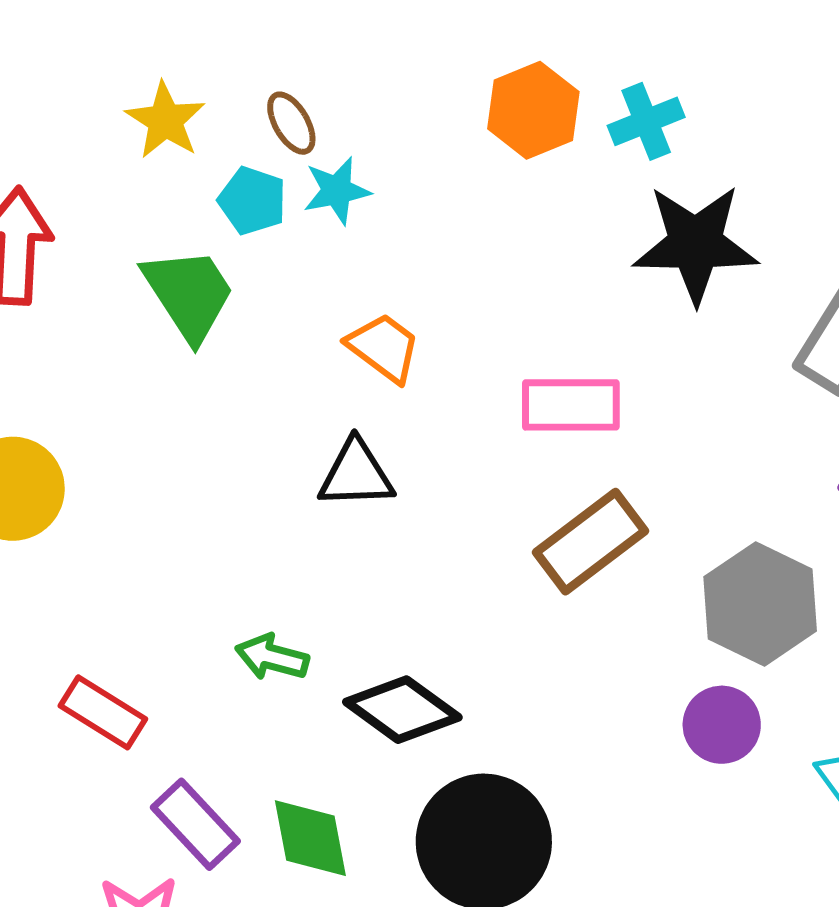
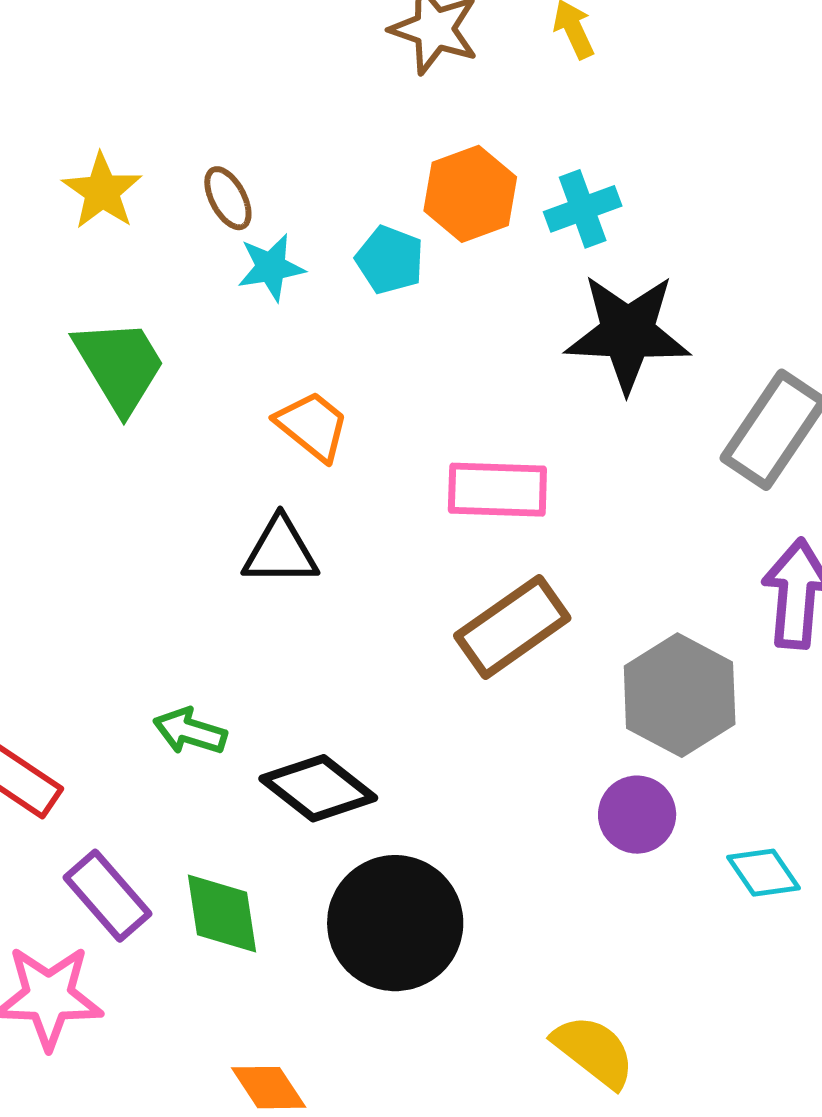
cyan pentagon: (252, 201) -> (390, 260), moved

